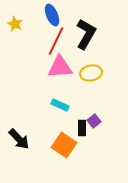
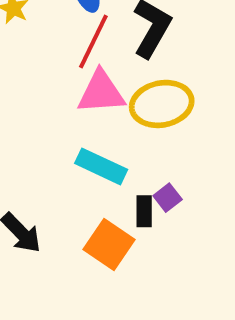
yellow ellipse: (91, 73) -> (162, 104), size x1.4
cyan rectangle: (60, 105) -> (101, 166), size x1.4

